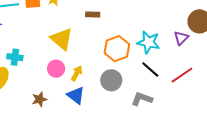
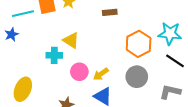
yellow triangle: (62, 39) -> (71, 40), moved, size x0.7
cyan cross: (15, 57) -> (54, 55), moved
yellow arrow: (77, 73) -> (101, 74), turned -147

